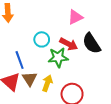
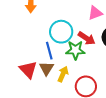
cyan circle: (42, 39) -> (61, 32), size x1.5
blue line: (20, 60) -> (49, 51), moved

